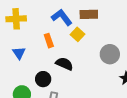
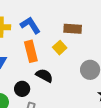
blue L-shape: (62, 17) -> (30, 25), moved
orange rectangle: (49, 41) -> (31, 51), size x1.5

